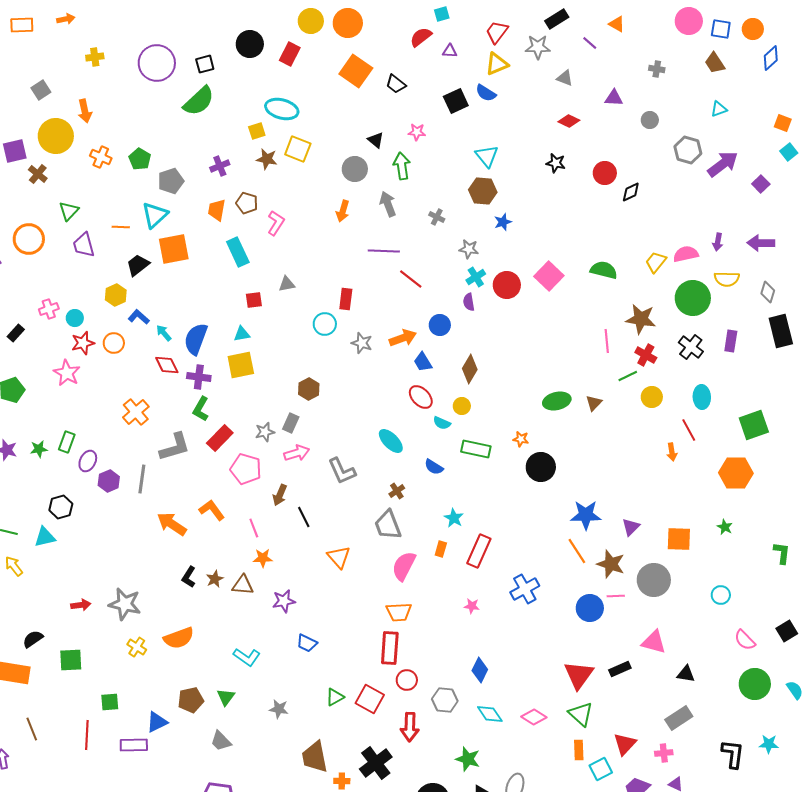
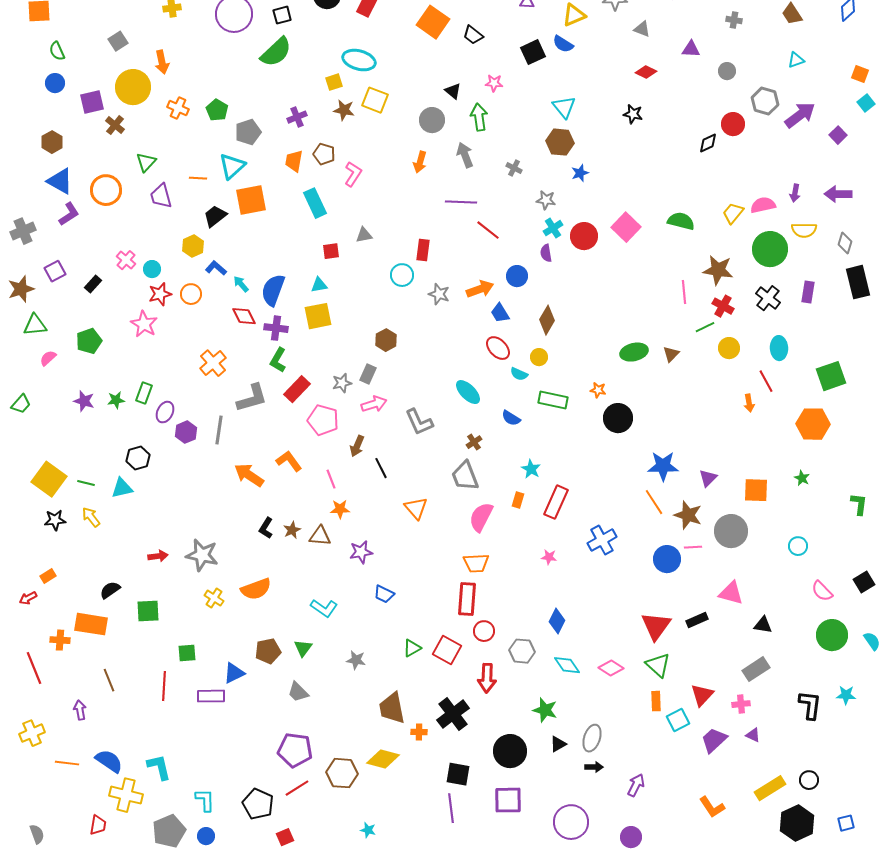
red circle: (605, 173) -> (733, 124), moved
pink cross: (49, 309) -> (126, 260), turned -30

